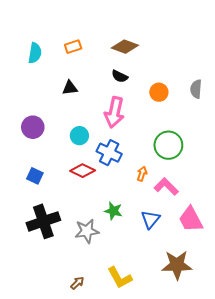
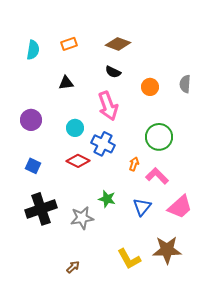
pink arrow: (114, 112) -> (108, 106), turned -32
pink trapezoid: (191, 219) -> (180, 207), turned -104
yellow L-shape: (120, 278) -> (129, 259), moved

